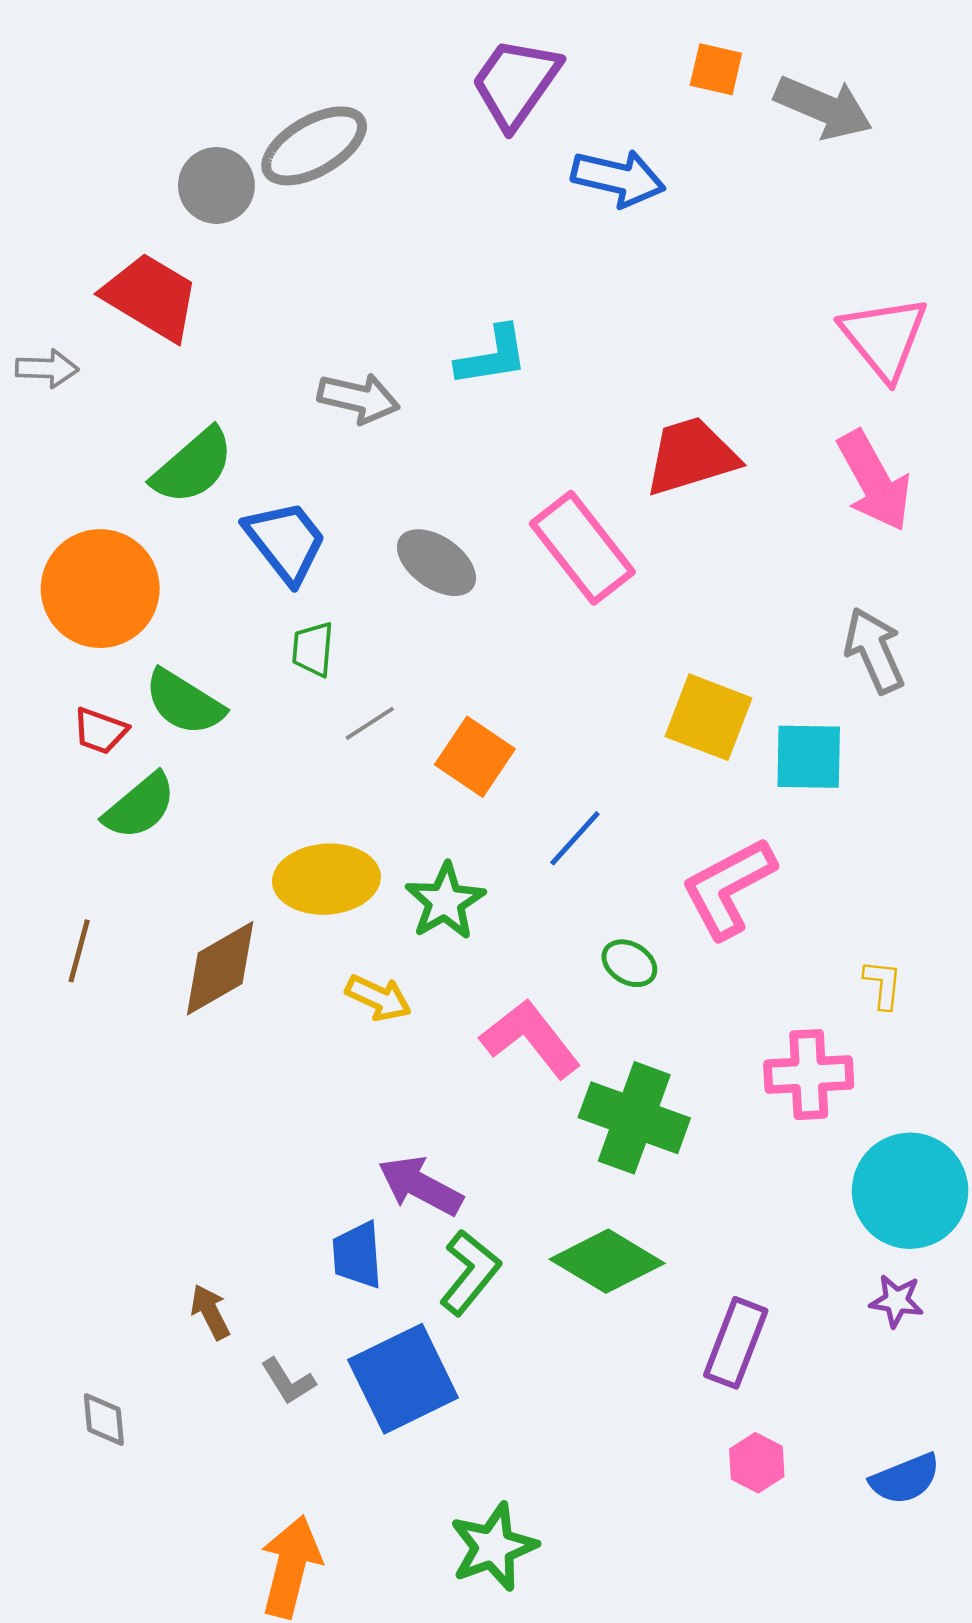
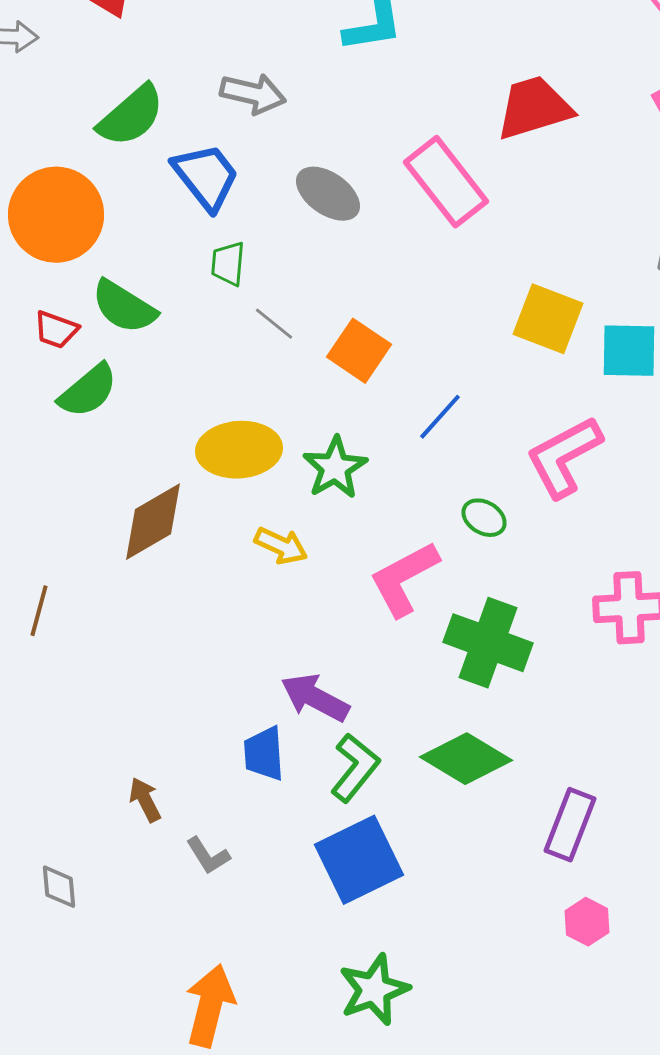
gray arrow: (359, 398) -> (253, 94), moved
gray line: (370, 723) -> (274, 324), turned 72
brown line: (79, 951) -> (39, 611), moved
pink L-shape: (530, 1039) -> (404, 579), turned -80
blue square: (403, 1379) -> (359, 860), moved

